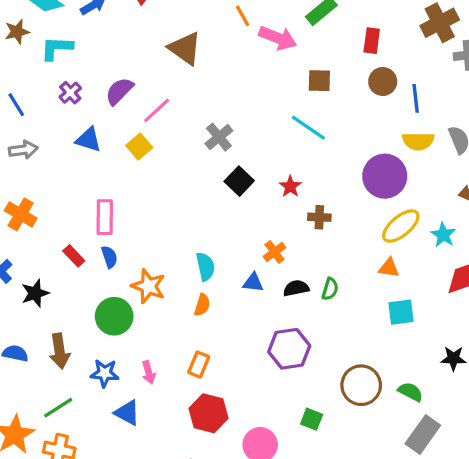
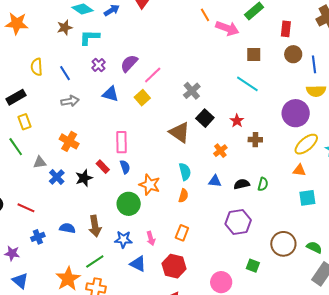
brown triangle: (185, 48) -> (180, 132), moved
orange cross: (274, 252) -> (220, 151), moved
black star: (35, 293) -> (84, 178), moved
red hexagon: (208, 413) -> (174, 266), moved

